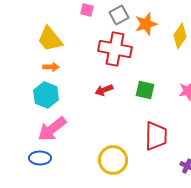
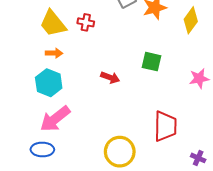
red cross: (115, 49) -> (86, 22), moved, size x0.5
red arrow: (104, 90) -> (110, 77), turned -138
green square: (145, 90) -> (151, 62), moved

